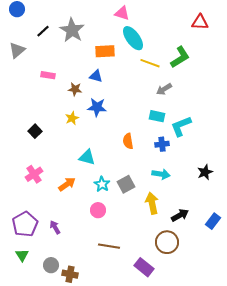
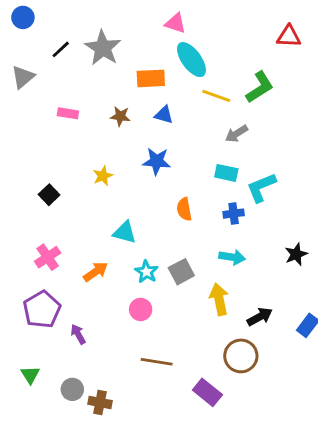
blue triangle: (96, 76) -> (164, 115), moved
brown star: (75, 89) -> (120, 116), moved
blue star: (97, 107) -> (157, 161), moved
purple pentagon: (25, 224) -> (42, 309), moved

